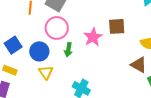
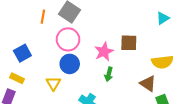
green arrow: (68, 50) -> (109, 74), moved
blue circle: (39, 51) -> (70, 64), moved

